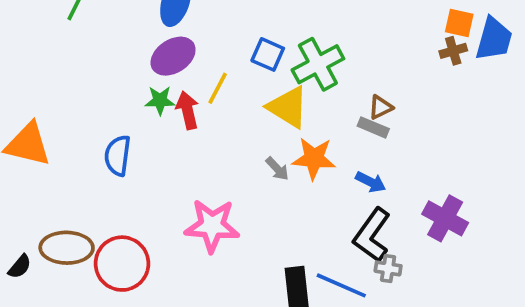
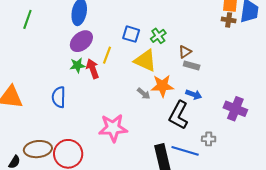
brown cross: (453, 51) -> (229, 20), turned 32
green cross: (318, 64) -> (158, 36), size x0.6
brown triangle: (381, 107) -> (185, 52), moved
black L-shape: (372, 235) -> (179, 115), moved

